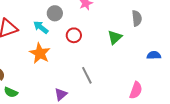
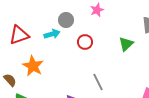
cyan arrow: (41, 27) -> (52, 34), turned 126
orange star: (40, 53) -> (33, 66), moved

